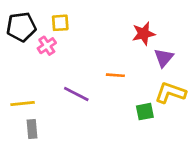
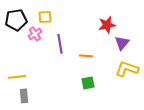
purple line: (76, 94) -> (60, 44), moved, turned 54
green square: (145, 112) -> (88, 83), moved

